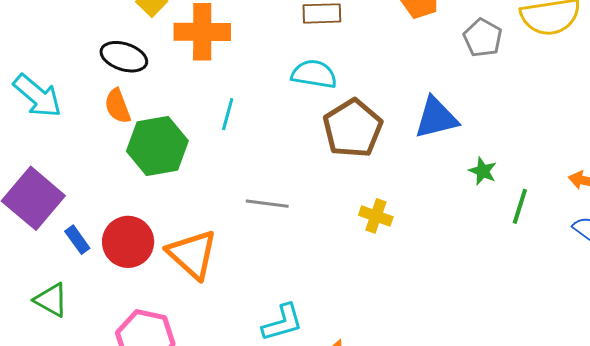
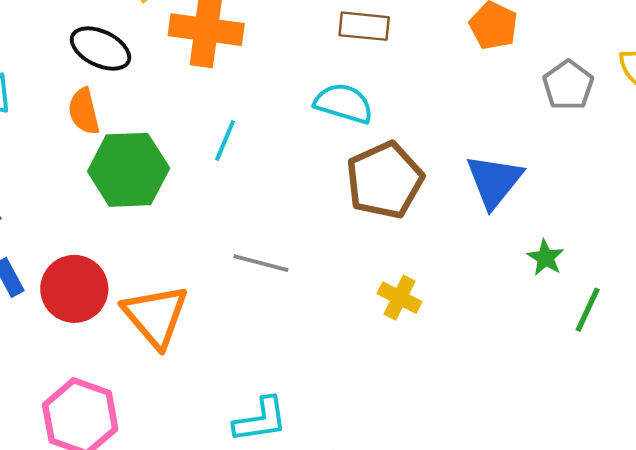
blue triangle: (436, 118) -> (494, 181), turned -45

